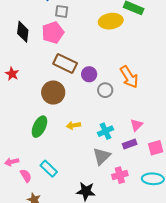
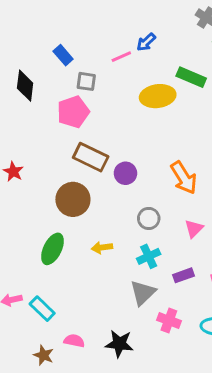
black diamond: (23, 32) -> (25, 86), moved
gray circle: (105, 90) -> (149, 218), moved
pink triangle: (136, 125) -> (194, 229), moved
cyan rectangle: (49, 169) -> (42, 309), moved
pink cross: (120, 175) -> (169, 320), turned 35
pink semicircle: (26, 176) -> (74, 341), moved, turned -48

